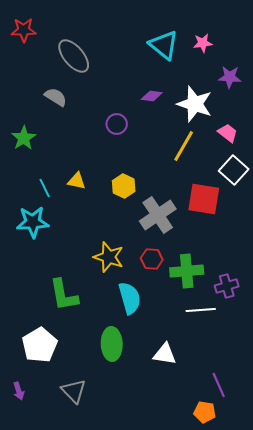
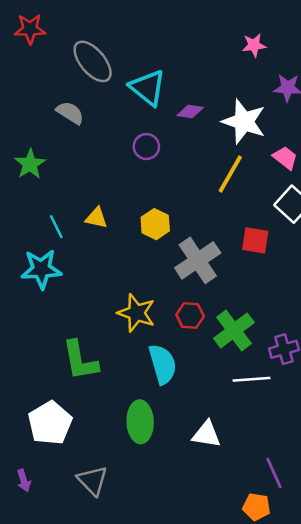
cyan triangle: (164, 45) -> (148, 88), moved
red square: (204, 199) -> (255, 240), size x0.7
green cross: (187, 271) -> (234, 330), turned -32

